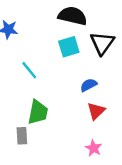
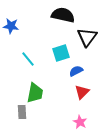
cyan square: (69, 47) -> (61, 53), moved

